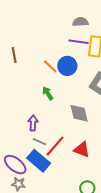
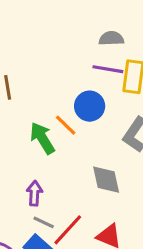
orange line: (50, 66) -> (66, 125), moved
green arrow: (48, 93) -> (42, 138), moved, size x1.5

